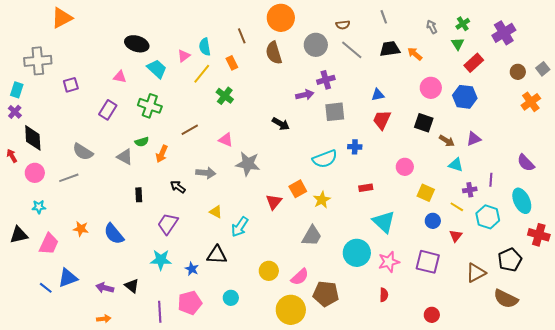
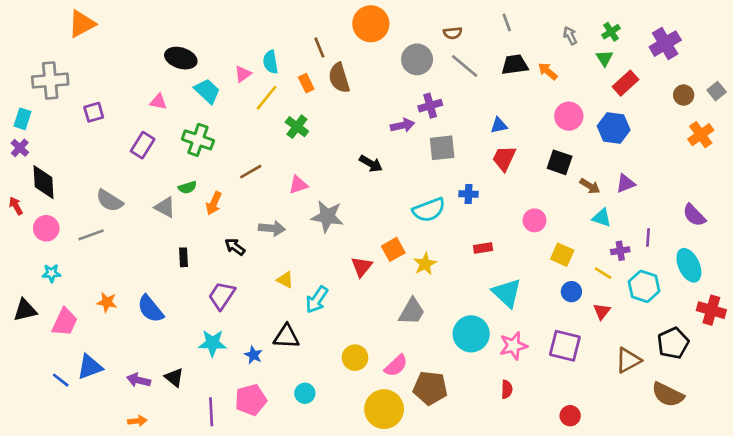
brown semicircle: (274, 53) -> (339, 78), moved
pink triangle: (226, 140) -> (298, 185), turned -42

